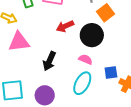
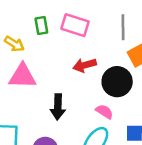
black arrow: (49, 61) -> (58, 107), turned -30

